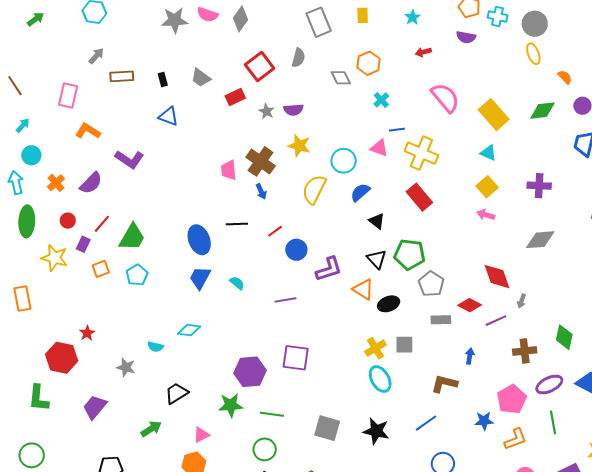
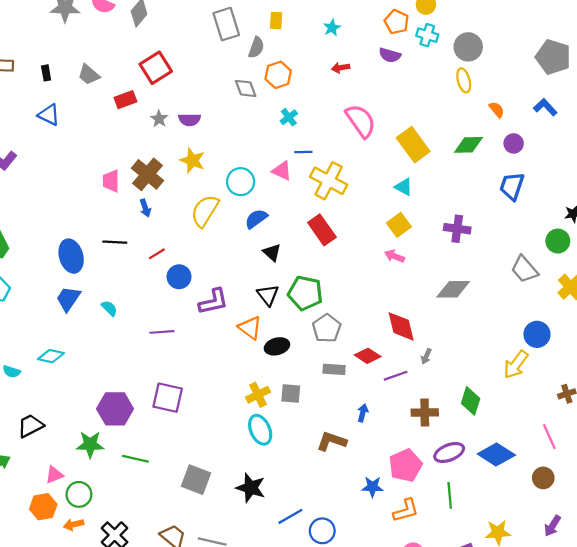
gray semicircle: (298, 58) -> (256, 47), moved
blue line: (426, 423) -> (290, 516), moved
green circle: (265, 449) -> (79, 494), moved

